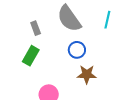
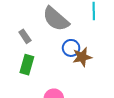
brown star: (87, 74) -> (82, 57), moved

